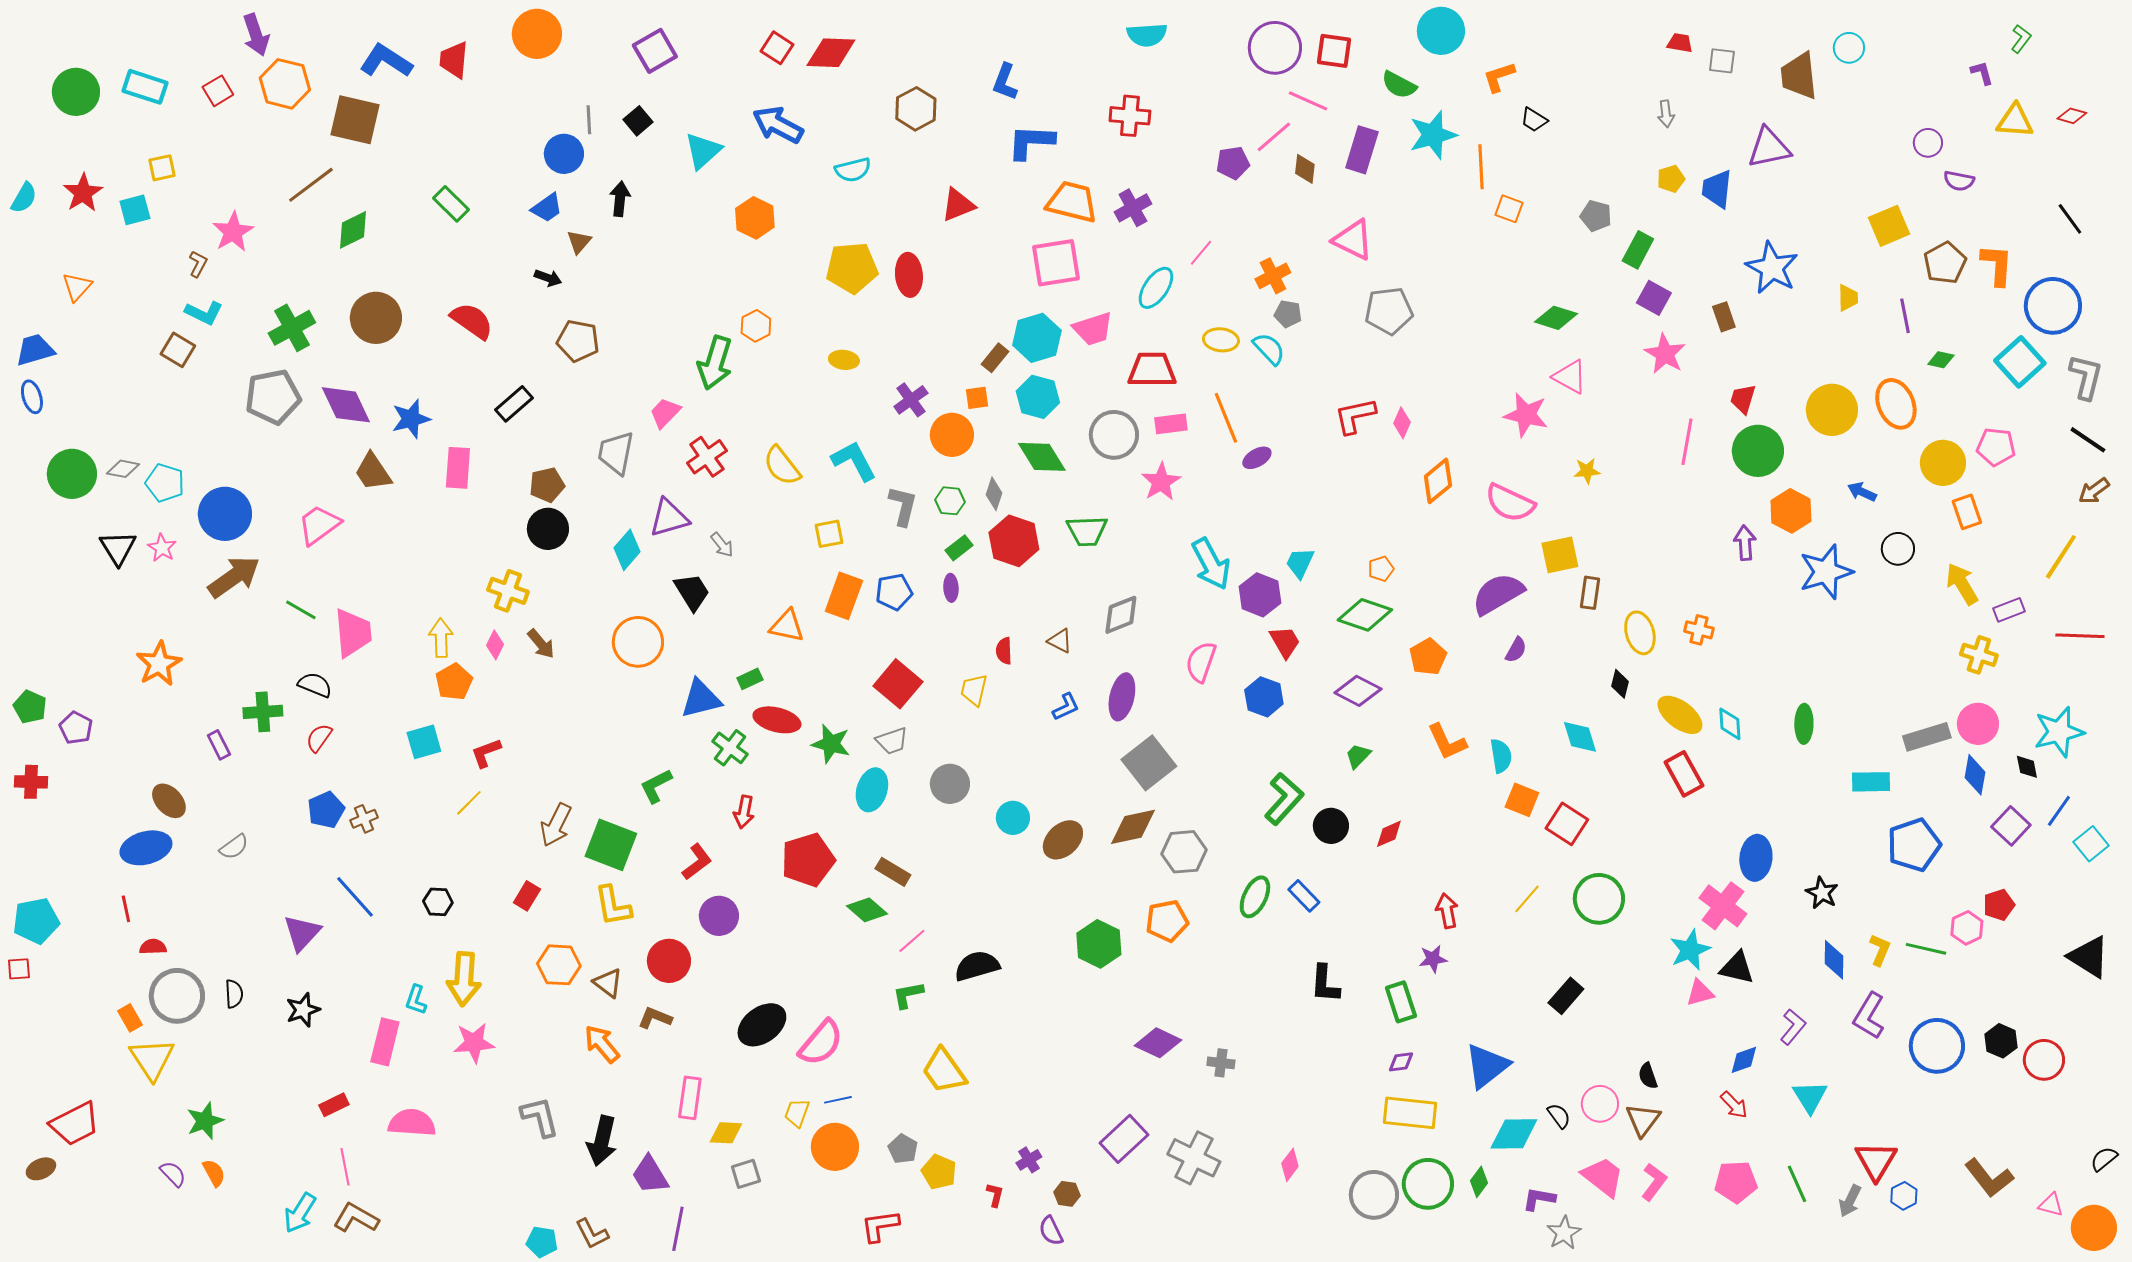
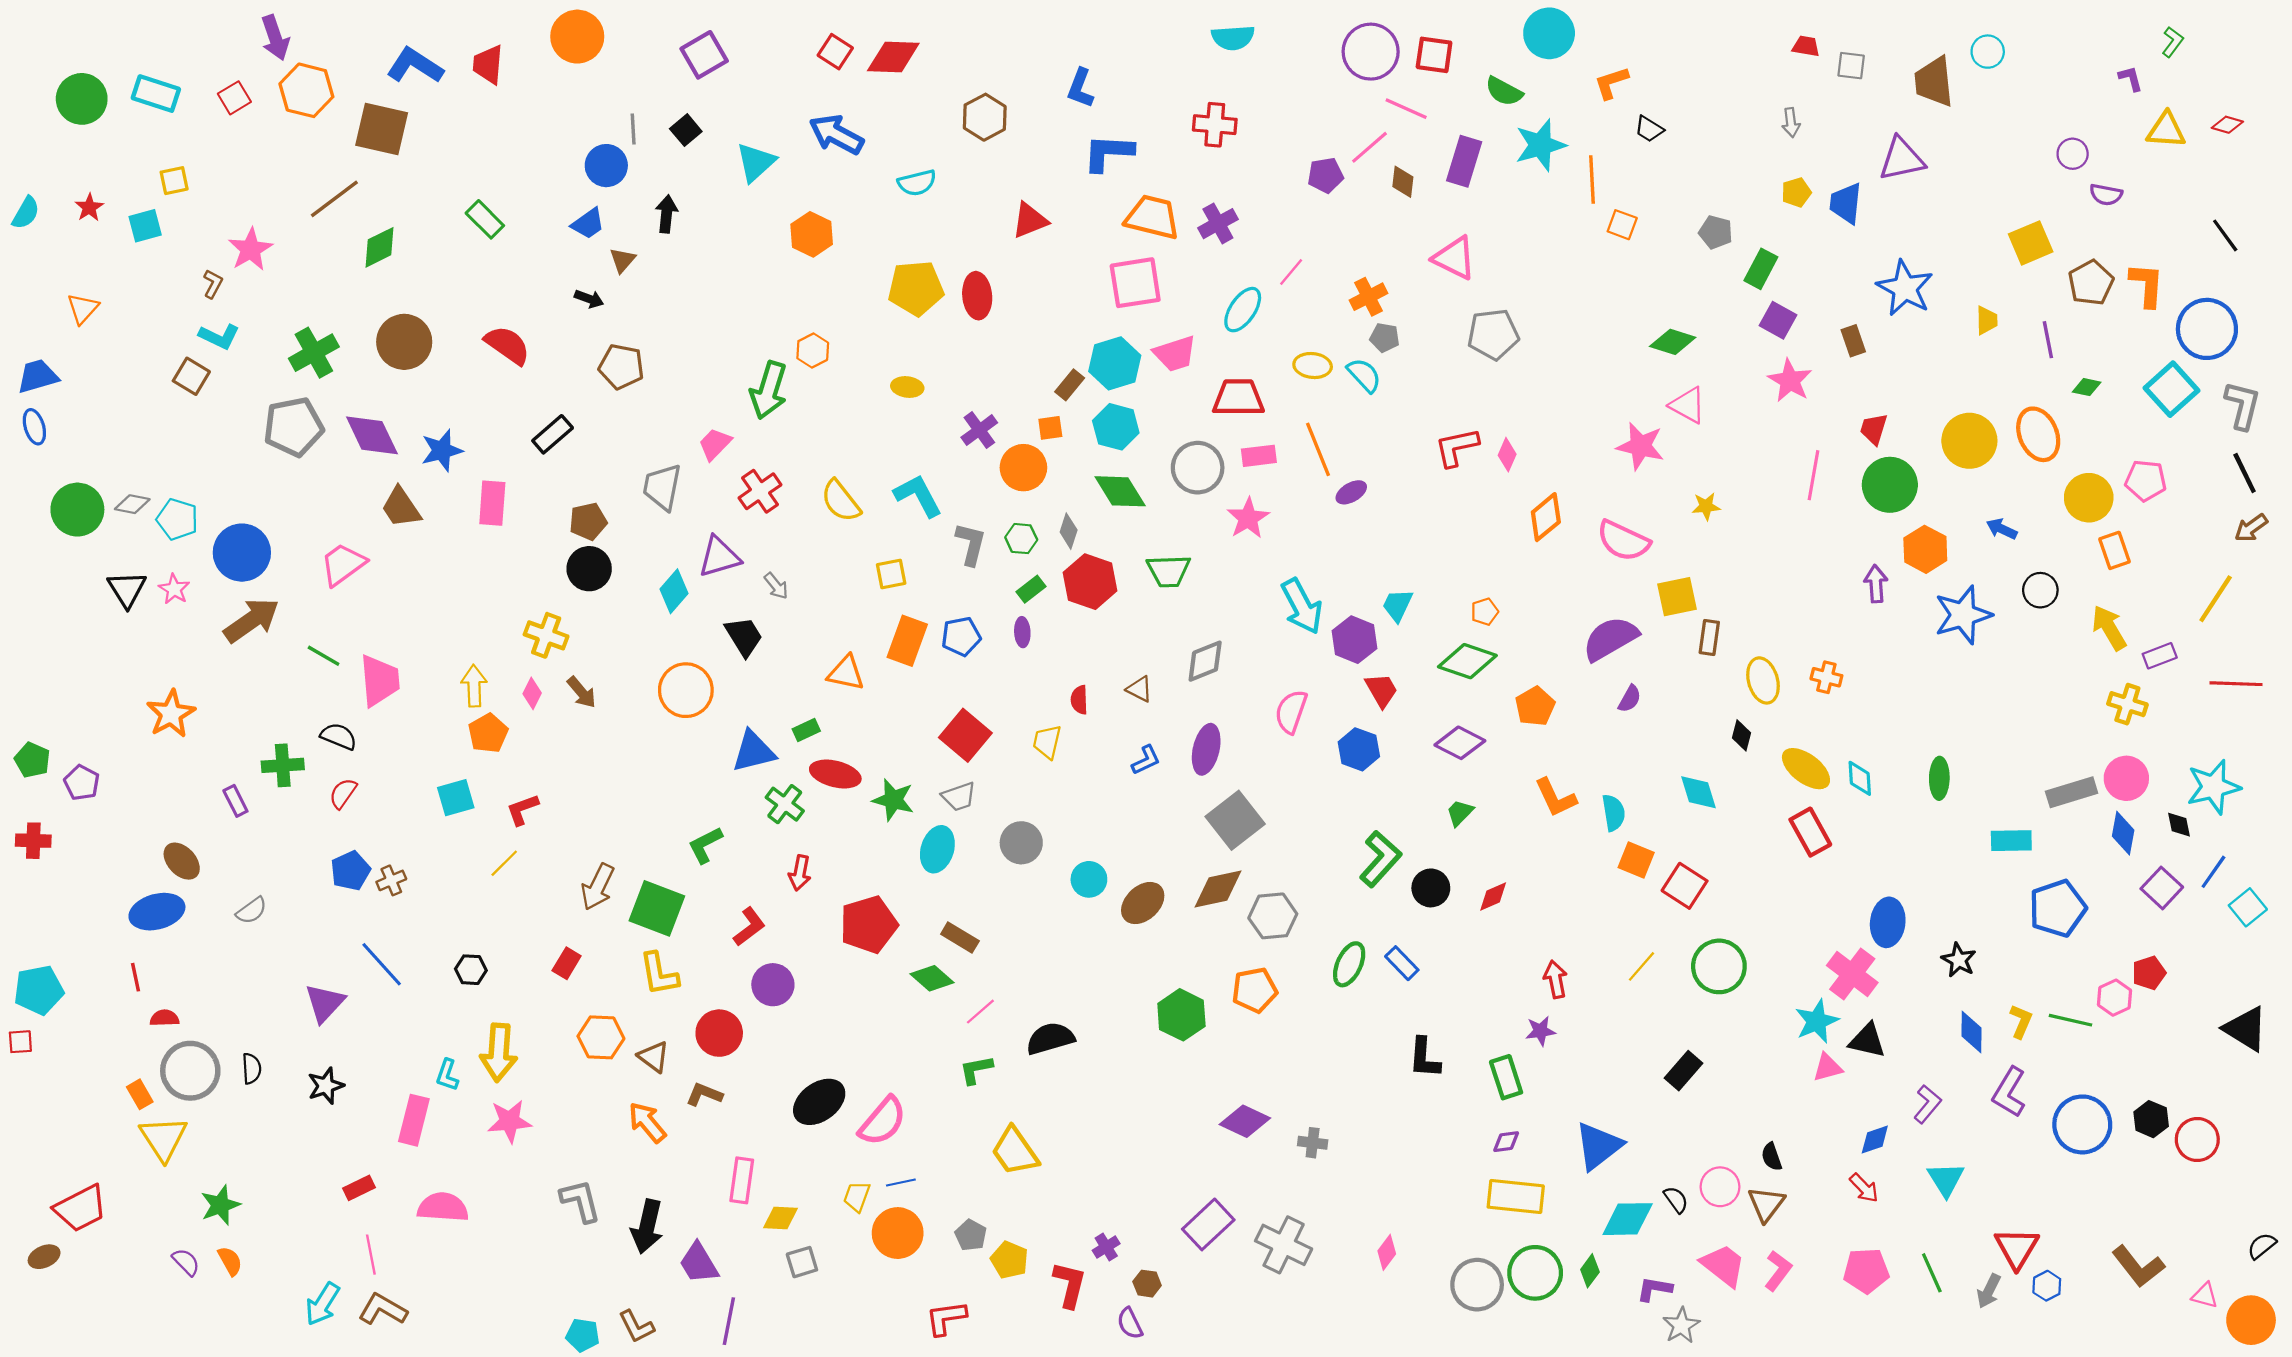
red star: (83, 193) -> (89, 207), size x0.7
black line: (2088, 440) -> (2245, 473), turned 30
red L-shape: (995, 1195) -> (1070, 1285), size x1.8

